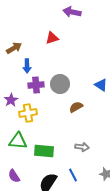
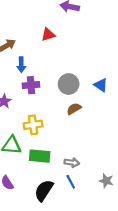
gray circle: (60, 84) -> (69, 84), moved
yellow cross: (28, 113) -> (33, 125), moved
gray arrow: (82, 147) -> (72, 162), moved

